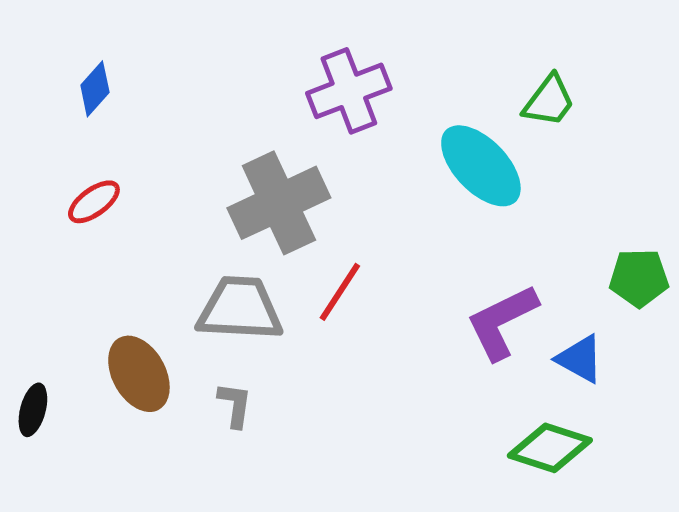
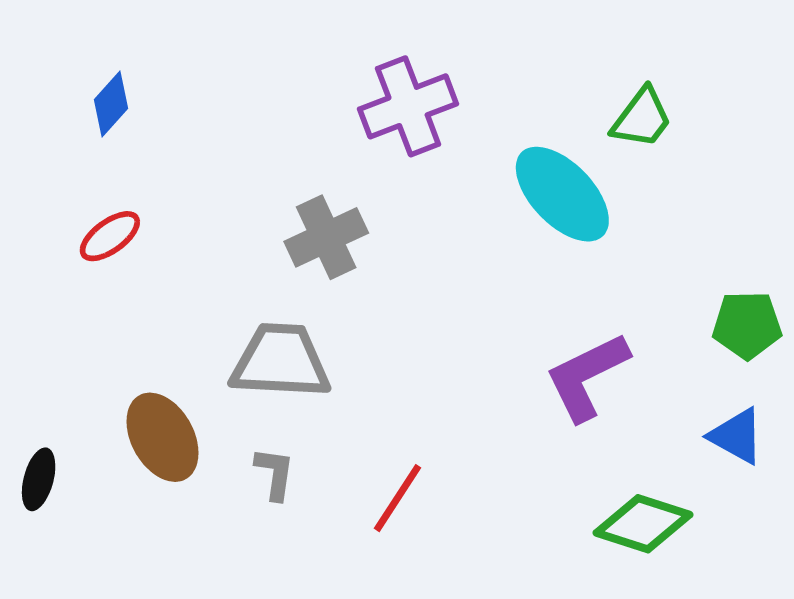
gray cross: (279, 203) -> (326, 237), size x0.7
red line: (340, 292) -> (397, 498), moved
blue triangle: (580, 359) -> (737, 436), moved

